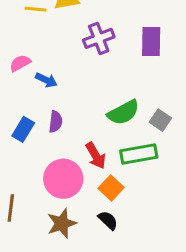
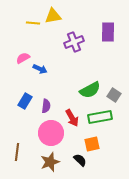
purple rectangle: (151, 42) -> (108, 32), moved
purple semicircle: (56, 122) -> (46, 106), moved
orange square: (111, 188) -> (92, 144), moved, turned 35

